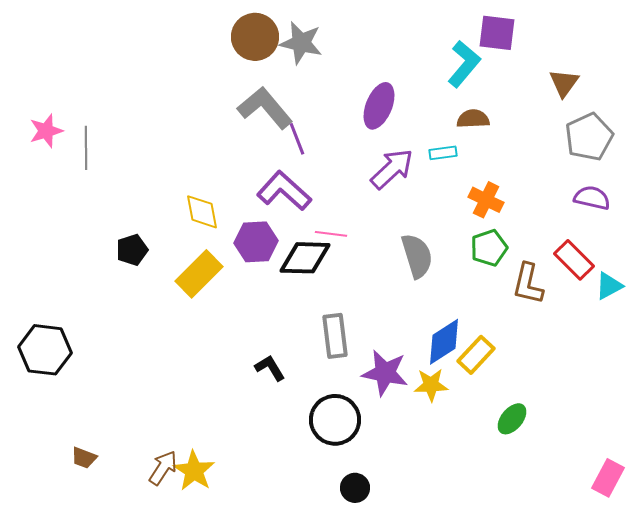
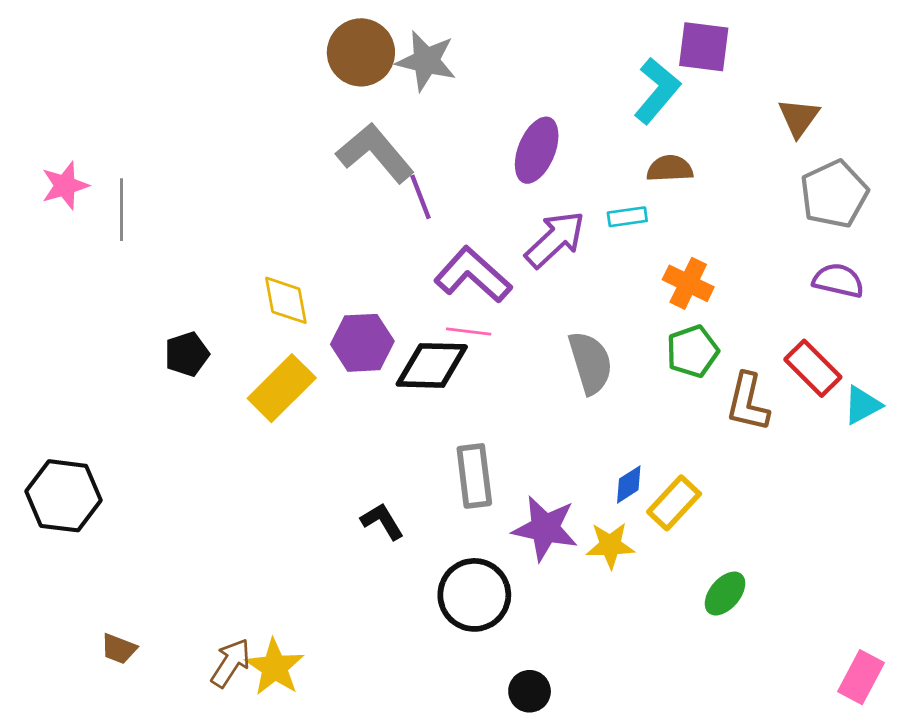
purple L-shape: (284, 191) -> (473, 275), moved
blue diamond: (444, 342) -> (629, 484), size x0.6
black circle: (355, 488) -> (530, 691), moved

